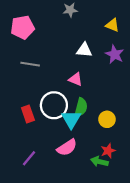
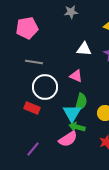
white circle: (54, 105) -> (45, 87), moved
red rectangle: (28, 114) -> (32, 108), turned -49
green arrow: (99, 162) -> (77, 127), moved

